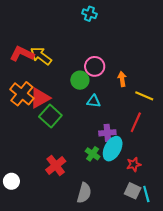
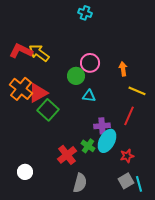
orange arrow: (122, 79) -> (123, 69), moved
red cross: (56, 165) -> (67, 155), moved
white circle: (11, 181) -> (25, 172), moved
gray square: (133, 191) -> (126, 181), turned 35

